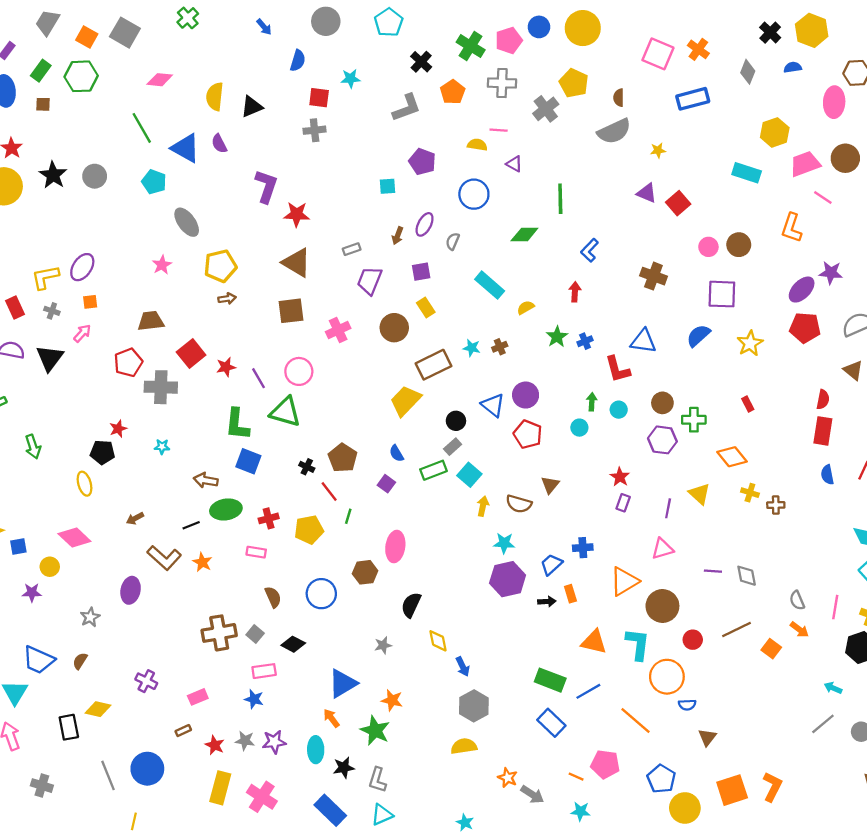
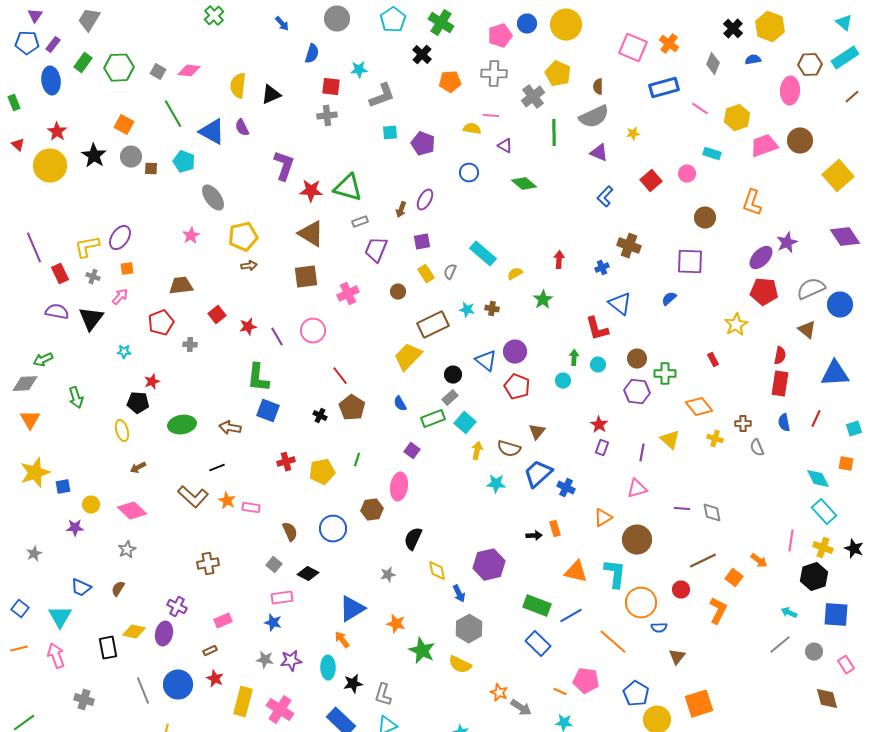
gray square: (125, 33) -> (158, 72), moved, size x0.6
orange square: (87, 37) -> (124, 125), moved
green cross: (471, 46) -> (441, 23), moved
orange pentagon: (453, 92) -> (450, 82), turned 30
brown square: (43, 104) -> (151, 169), moved
gray L-shape: (407, 108) -> (382, 96), moved
cyan rectangle: (747, 173) -> (712, 154), size x0.7
cyan square: (388, 186) -> (390, 133), moved
purple triangle: (647, 193) -> (599, 153), moved
blue circle: (474, 194) -> (469, 173), size x0.7
pink line: (823, 198) -> (700, 109), moved
green line: (560, 199) -> (554, 133), moved
green diamond: (524, 235) -> (524, 184), moved, turned 40
gray semicircle: (453, 241) -> (450, 272), moved
pink circle: (708, 247) -> (687, 174), moved
blue L-shape: (589, 250) -> (605, 197), moved
purple star: (831, 273) -> (787, 243), turned -30
brown circle: (394, 328) -> (398, 292), size x0.6
blue semicircle: (698, 336) -> (669, 299), size x0.7
blue cross: (585, 341) -> (602, 268), moved
blue triangle: (643, 341) -> (620, 304), turned 30
yellow star: (750, 343) -> (736, 325), moved
brown cross: (500, 347) -> (492, 309), turned 32
red square: (191, 353) -> (217, 315), size x0.7
gray cross: (161, 387) -> (190, 345), size x0.5
green triangle: (285, 412) -> (348, 188), moved
cyan star: (162, 447) -> (124, 352), moved
purple square: (386, 484) -> (412, 451), moved
red line: (329, 492) -> (340, 376), moved
brown cross: (776, 505) -> (743, 424), moved
green ellipse: (226, 509) -> (182, 425), moved
brown arrow: (135, 518) -> (138, 468), moved
pink diamond: (74, 538) -> (132, 511), moved
blue cross: (583, 548) -> (566, 488), turned 30
pink rectangle: (256, 552) -> (251, 508), moved
blue trapezoid: (551, 564) -> (538, 474), moved, size x1.4
purple hexagon: (508, 579) -> (489, 565), moved
orange triangle: (624, 581) -> (603, 518), size x0.7
purple ellipse: (131, 590) -> (164, 634), moved
gray semicircle: (797, 600) -> (757, 448), moved
brown cross: (219, 633) -> (208, 564), moved, size x0.7
red circle: (693, 640) -> (681, 590), moved
blue trapezoid: (38, 660) -> (81, 588), size x0.7
green star: (375, 731) -> (422, 651), moved
red star: (215, 745) -> (215, 679), moved
yellow semicircle: (464, 746) -> (460, 665), turned -145
orange L-shape: (772, 787) -> (718, 611), moved

